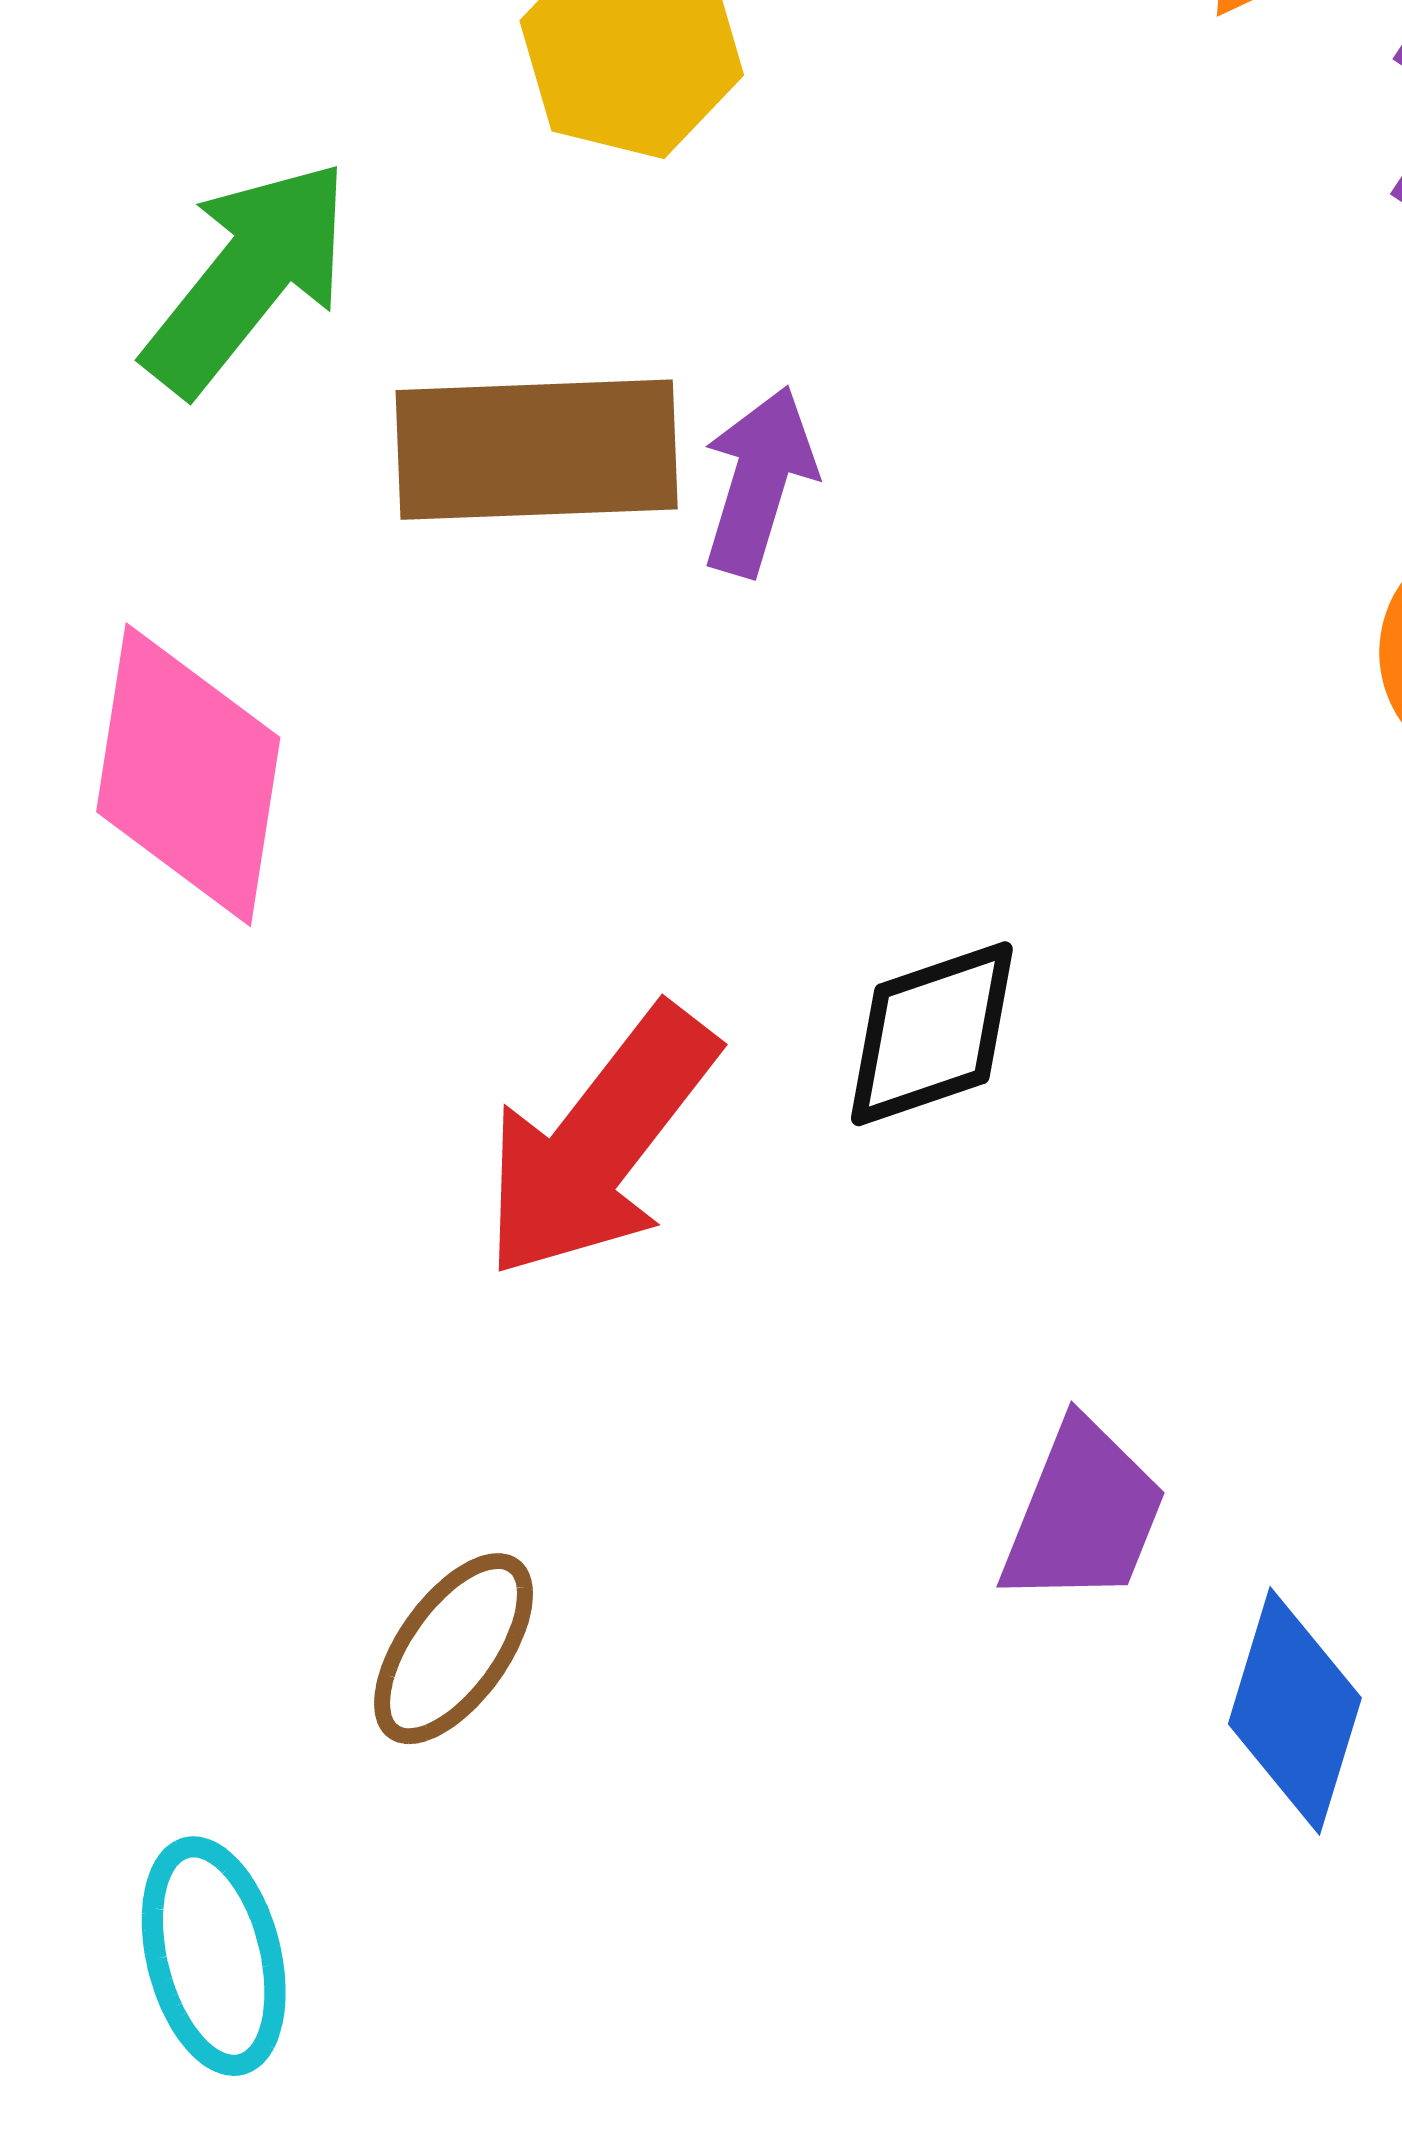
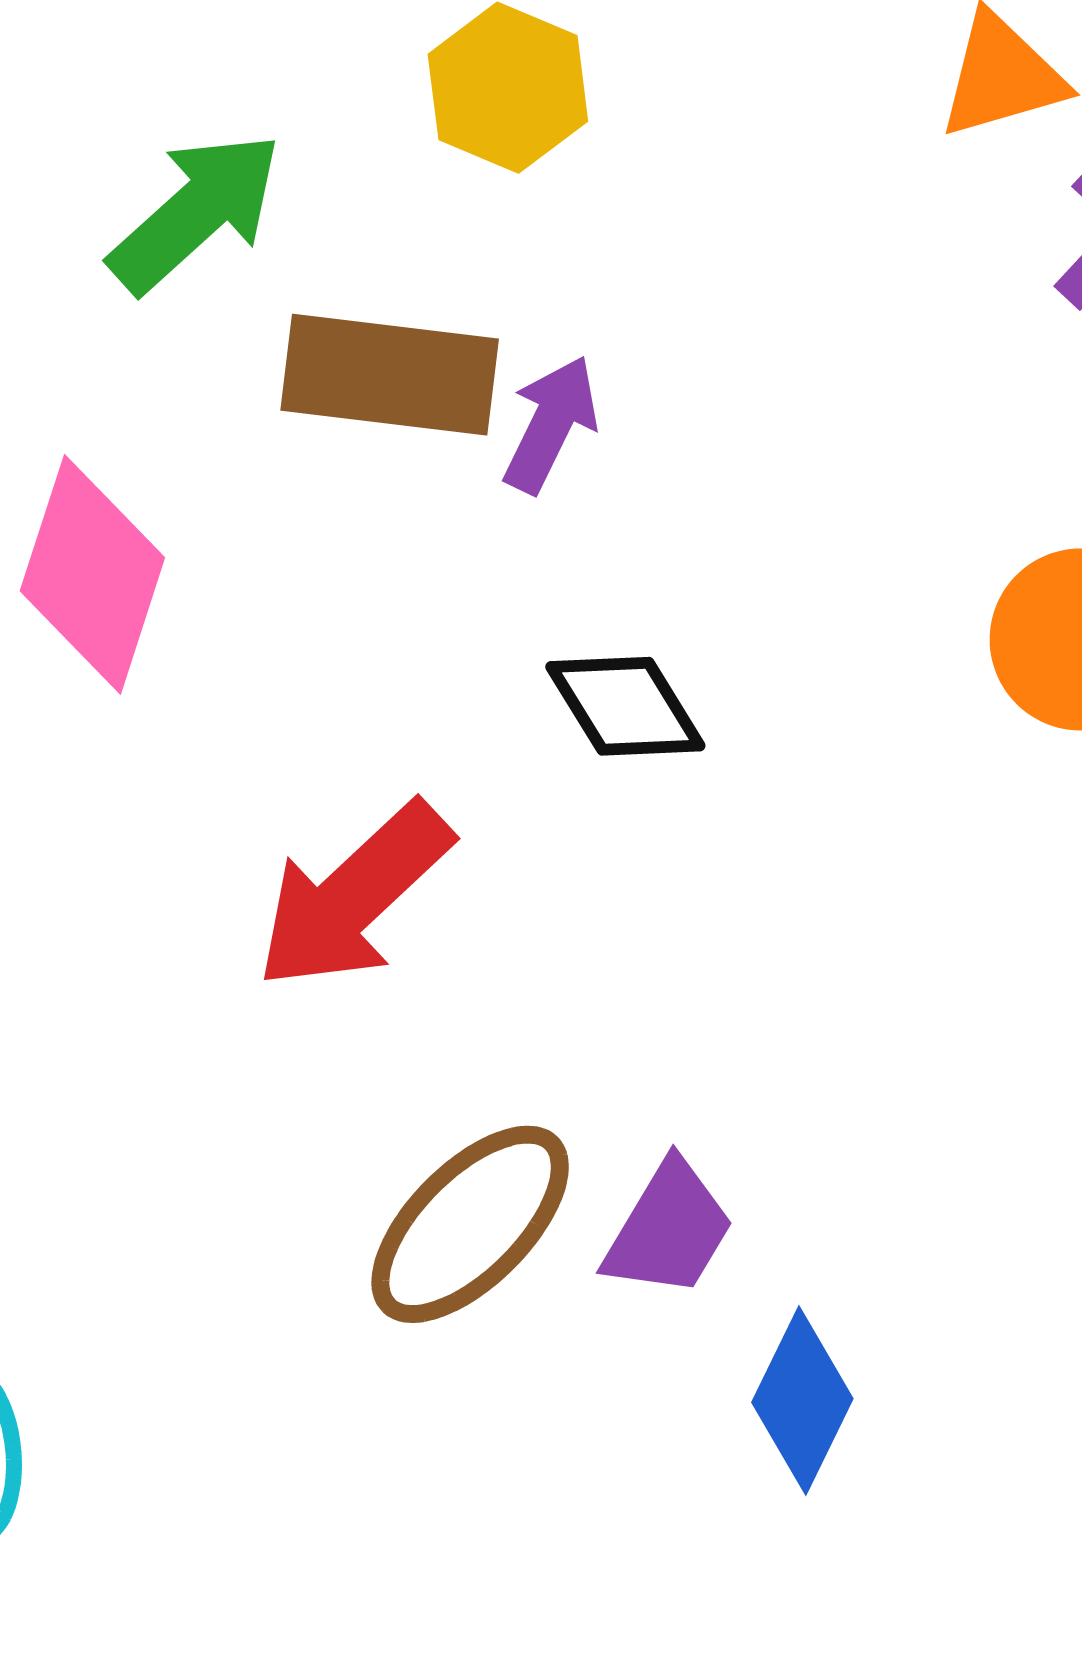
black diamond: (932, 1034) -> (625, 706), moved, turned 68
brown ellipse: (454, 1649) -> (470, 1224), moved, size x1.5

